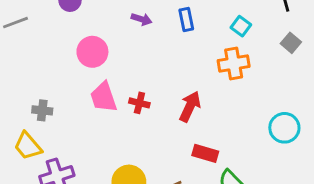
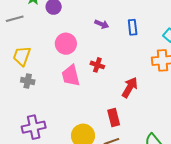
red cross: (139, 103) -> (97, 65), moved
yellow trapezoid: (28, 146) -> (22, 56), moved, turned 55
red rectangle: (205, 153) -> (114, 118), moved, turned 54

